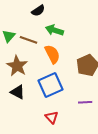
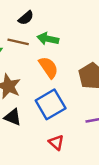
brown line: (29, 40) -> (18, 42), moved

